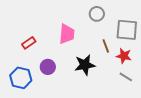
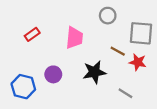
red rectangle: (29, 43) -> (32, 34), moved
brown line: (106, 46) -> (118, 51), turned -40
gray line: (126, 77) -> (125, 93), moved

